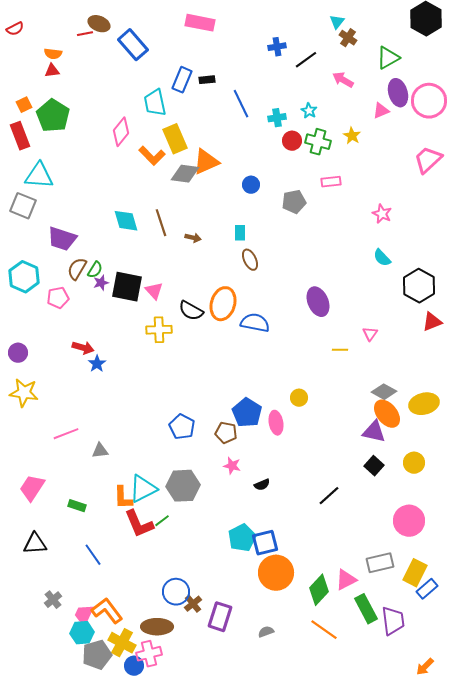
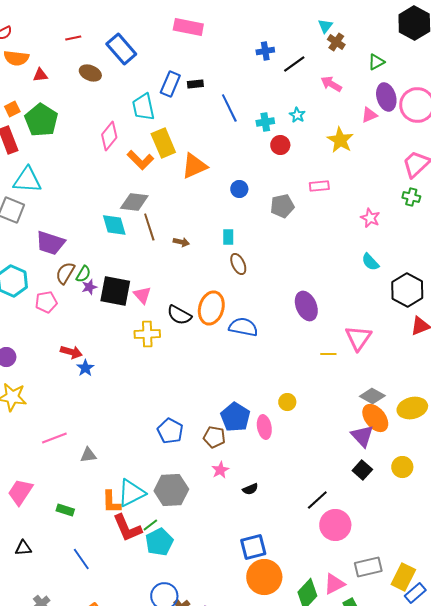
brown ellipse: (99, 24) -> (90, 73), moved
orange semicircle: (53, 54) -> (16, 58), moved, size x1.4
green triangle: (388, 58) -> (376, 62), size x0.7
yellow star: (352, 136) -> (340, 140), size x1.5
green cross: (318, 142) -> (411, 197), moved, size x0.7
gray diamond: (185, 174) -> (134, 202), moved
pink triangle: (370, 334) -> (358, 338), size x1.8
purple triangle: (374, 432) -> (362, 436), turned 35
pink star: (232, 466) -> (220, 470), turned 30
pink circle: (409, 521) -> (335, 525), moved
cyan pentagon: (242, 538) -> (159, 542), moved
black triangle: (35, 544) -> (23, 548), size x0.7

